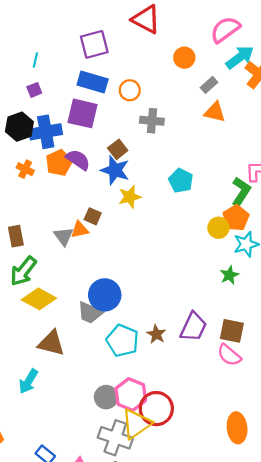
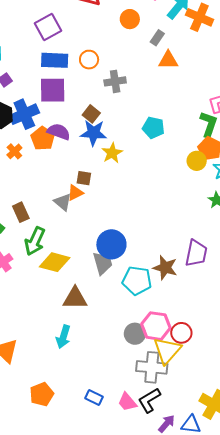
orange cross: (25, 169) -> (14, 151), turned 35
gray trapezoid: (90, 313) -> (103, 263), turned -115
brown star: (156, 334) -> (165, 268), size x1.4
red circle: (156, 409) -> (181, 333), size x0.7

